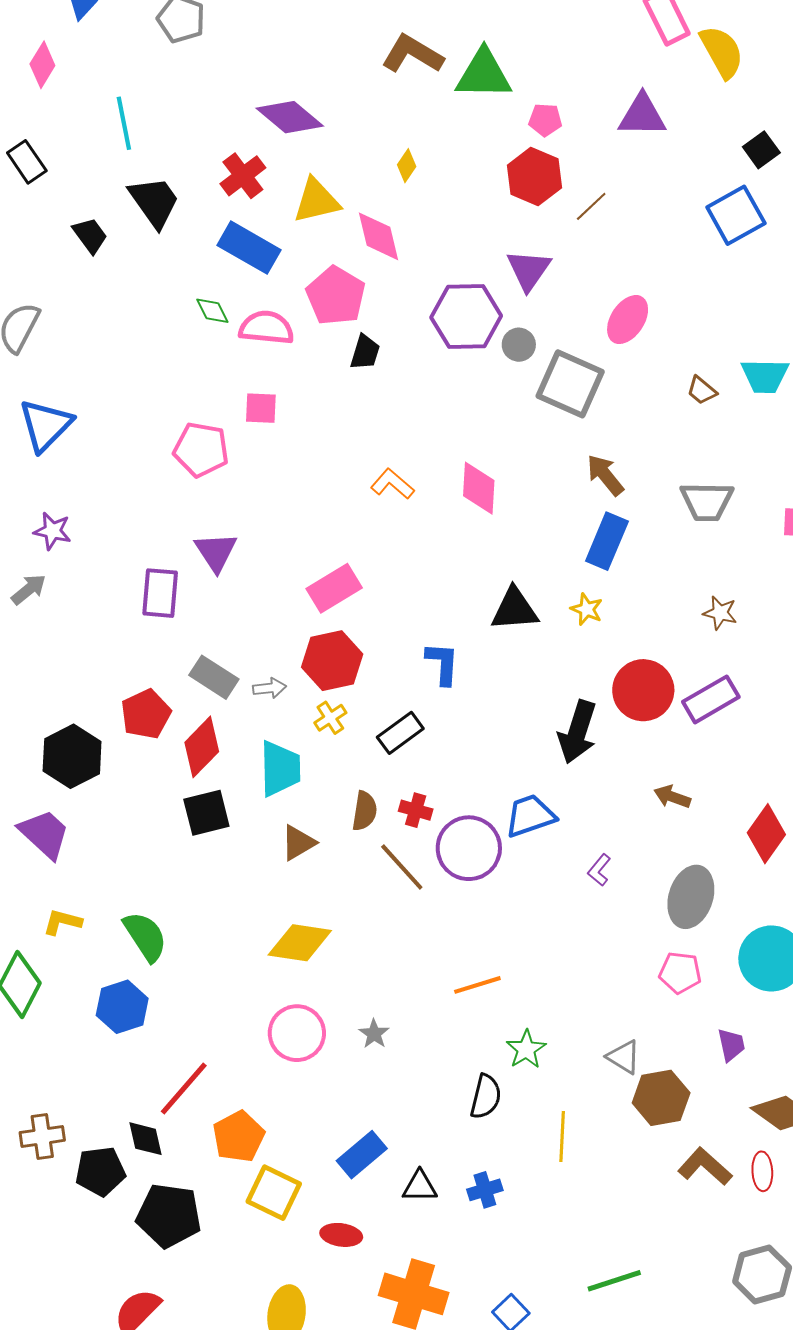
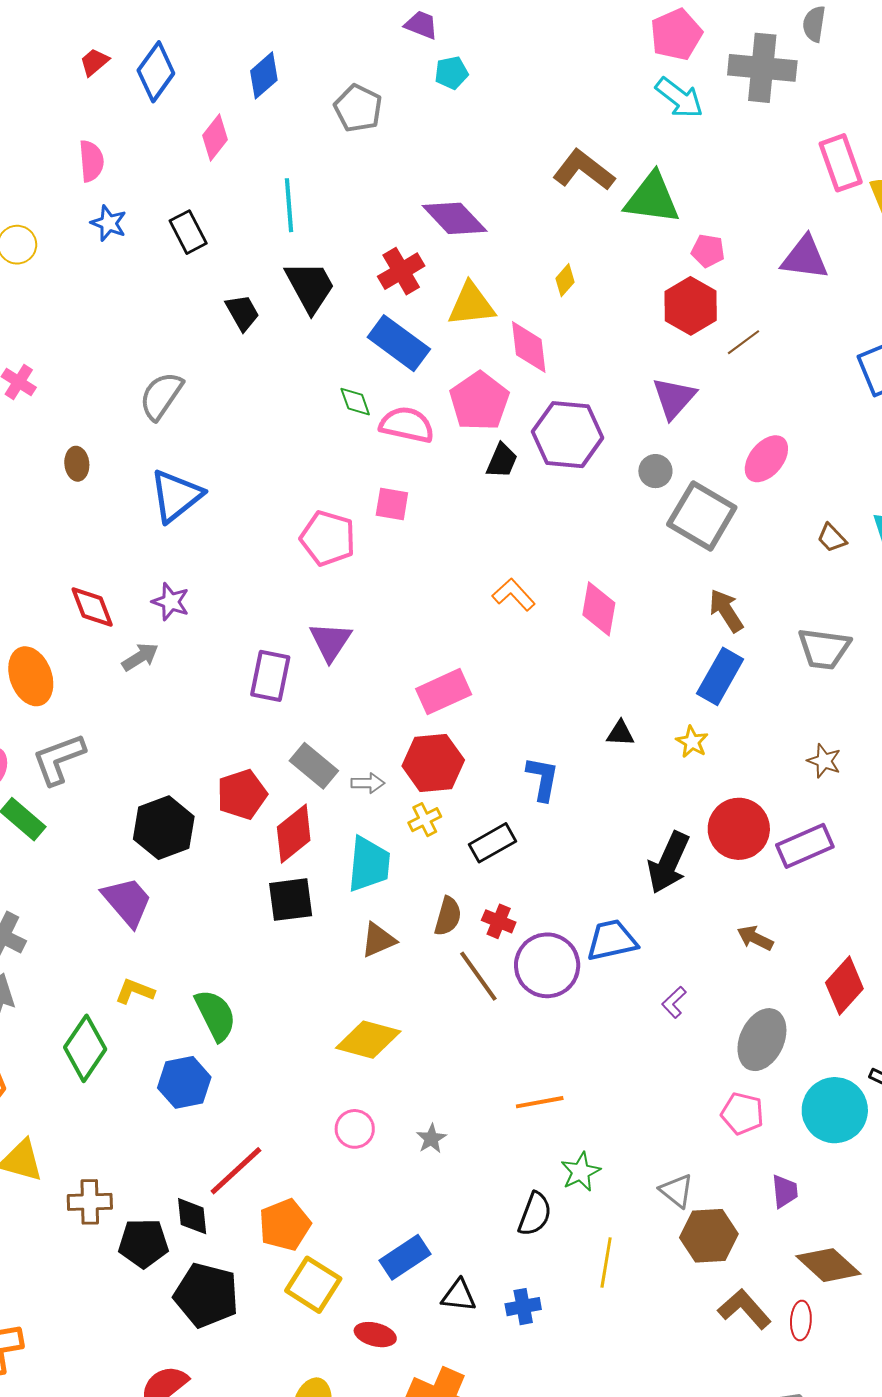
purple hexagon: (466, 317) -> (568, 435), moved
black triangle: (515, 609) -> (620, 733), size x0.6
pink circle: (297, 1033) -> (355, 1129), size x0.7

